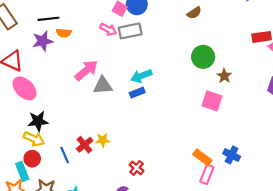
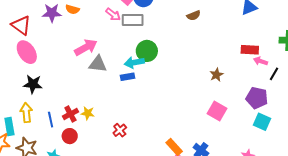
green circle: (203, 57) -> (147, 51), moved
brown star: (224, 76) -> (216, 75), moved
pink square: (212, 101) -> (217, 111), moved
yellow arrow: (34, 139) -> (26, 113), moved, turned -132
red circle: (32, 159) -> (70, 136), moved
red cross: (137, 168) -> (120, 130), moved

